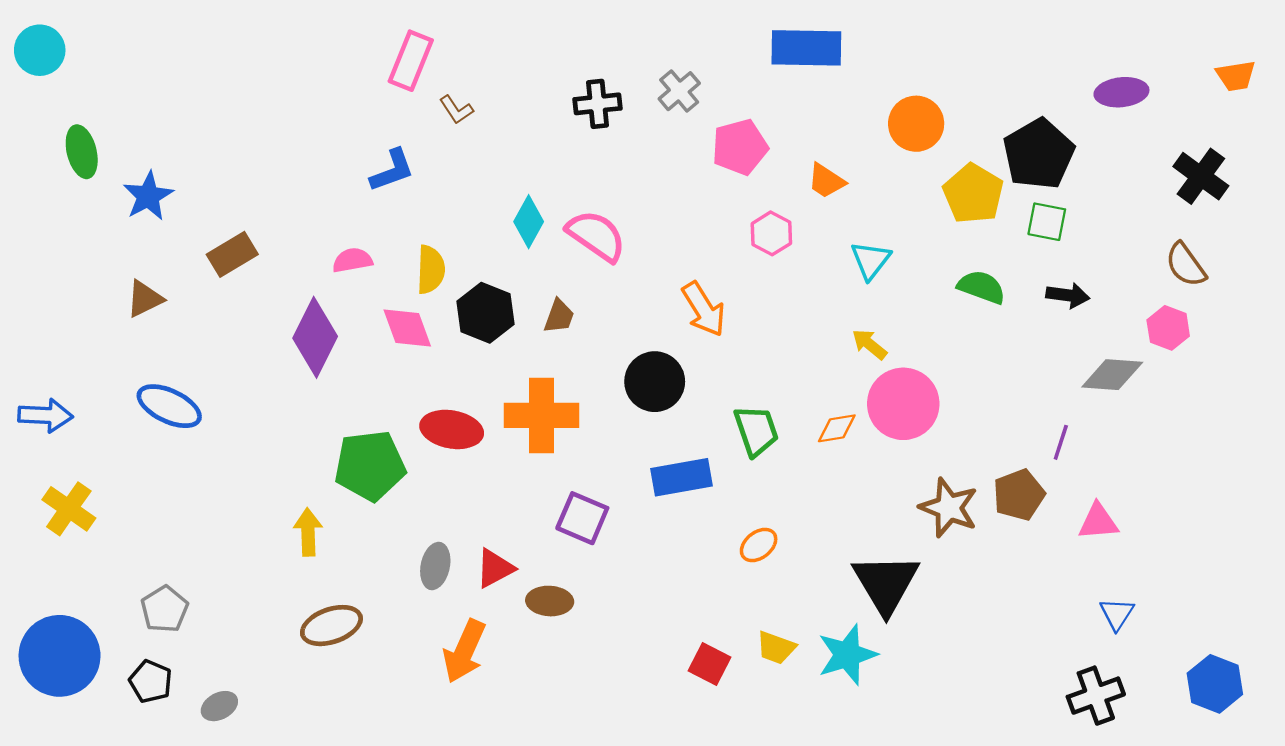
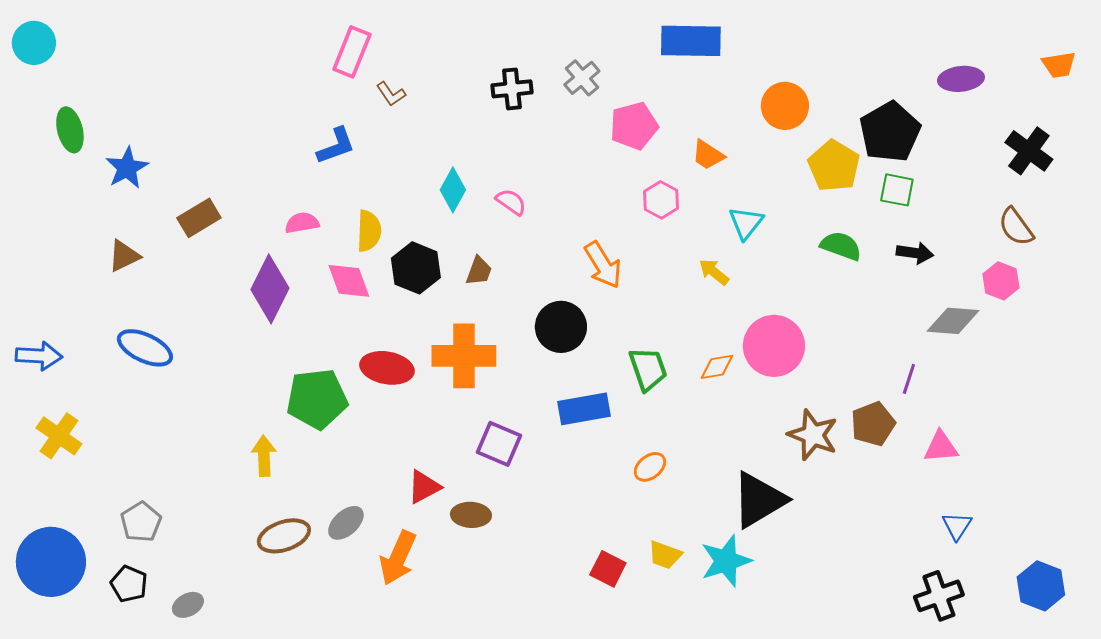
pink semicircle: (596, 236) -> (511, 202), size x0.6
yellow arrow: (869, 344) -> (714, 272), moved
gray ellipse: (435, 566) -> (346, 523), moved, turned 36
black triangle: (886, 584) -> (759, 500), turned 30

